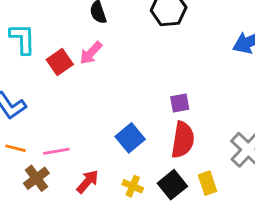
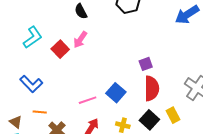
cyan L-shape: (23, 39) -> (33, 37), turned 65
pink line: (56, 151) -> (88, 100), moved

